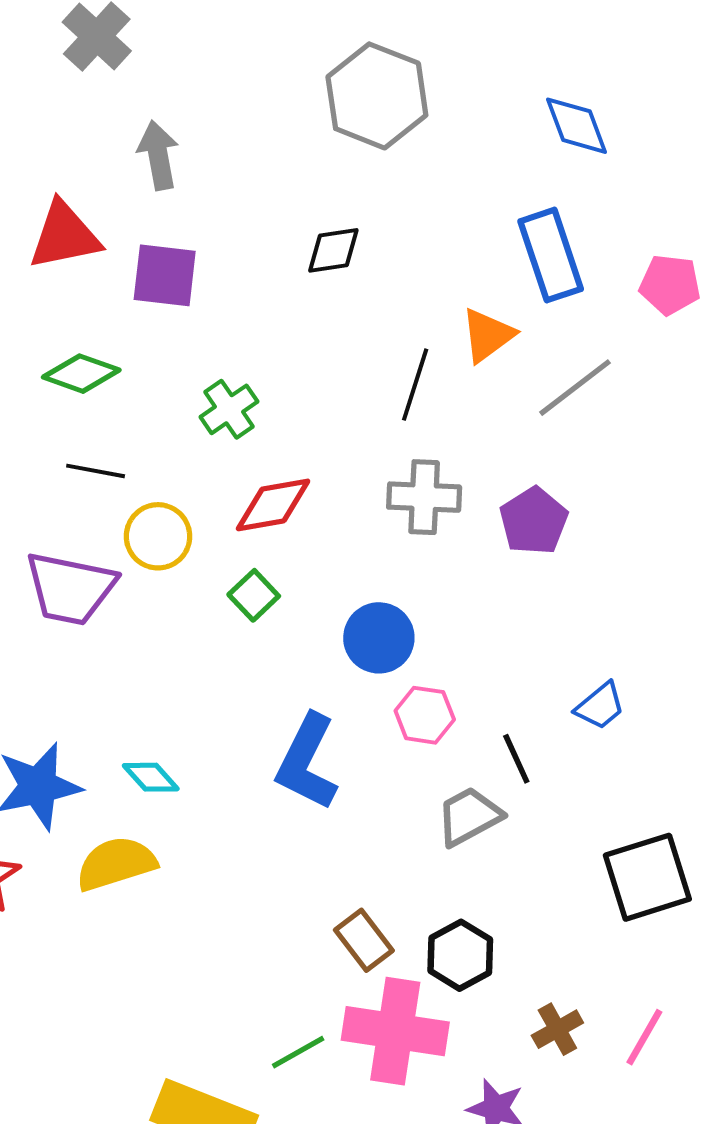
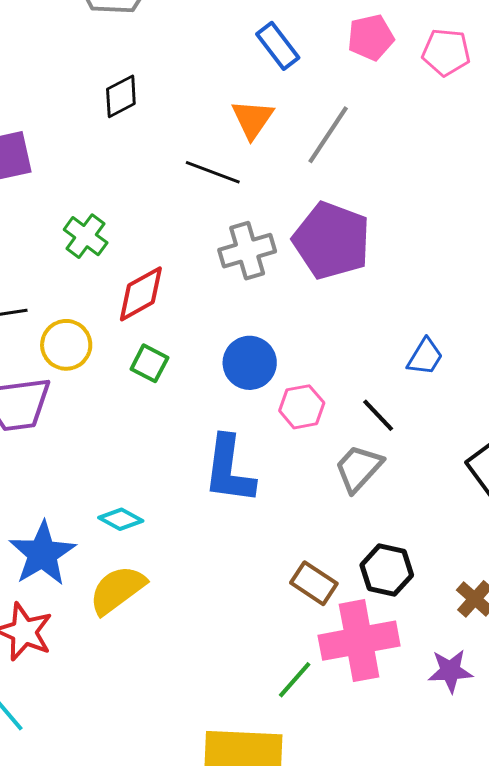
blue rectangle: (551, 255) -> (278, 46), size x0.7
black line: (415, 385) -> (213, 172), turned -68
purple pentagon: (534, 521) -> (332, 241), size x1.5

